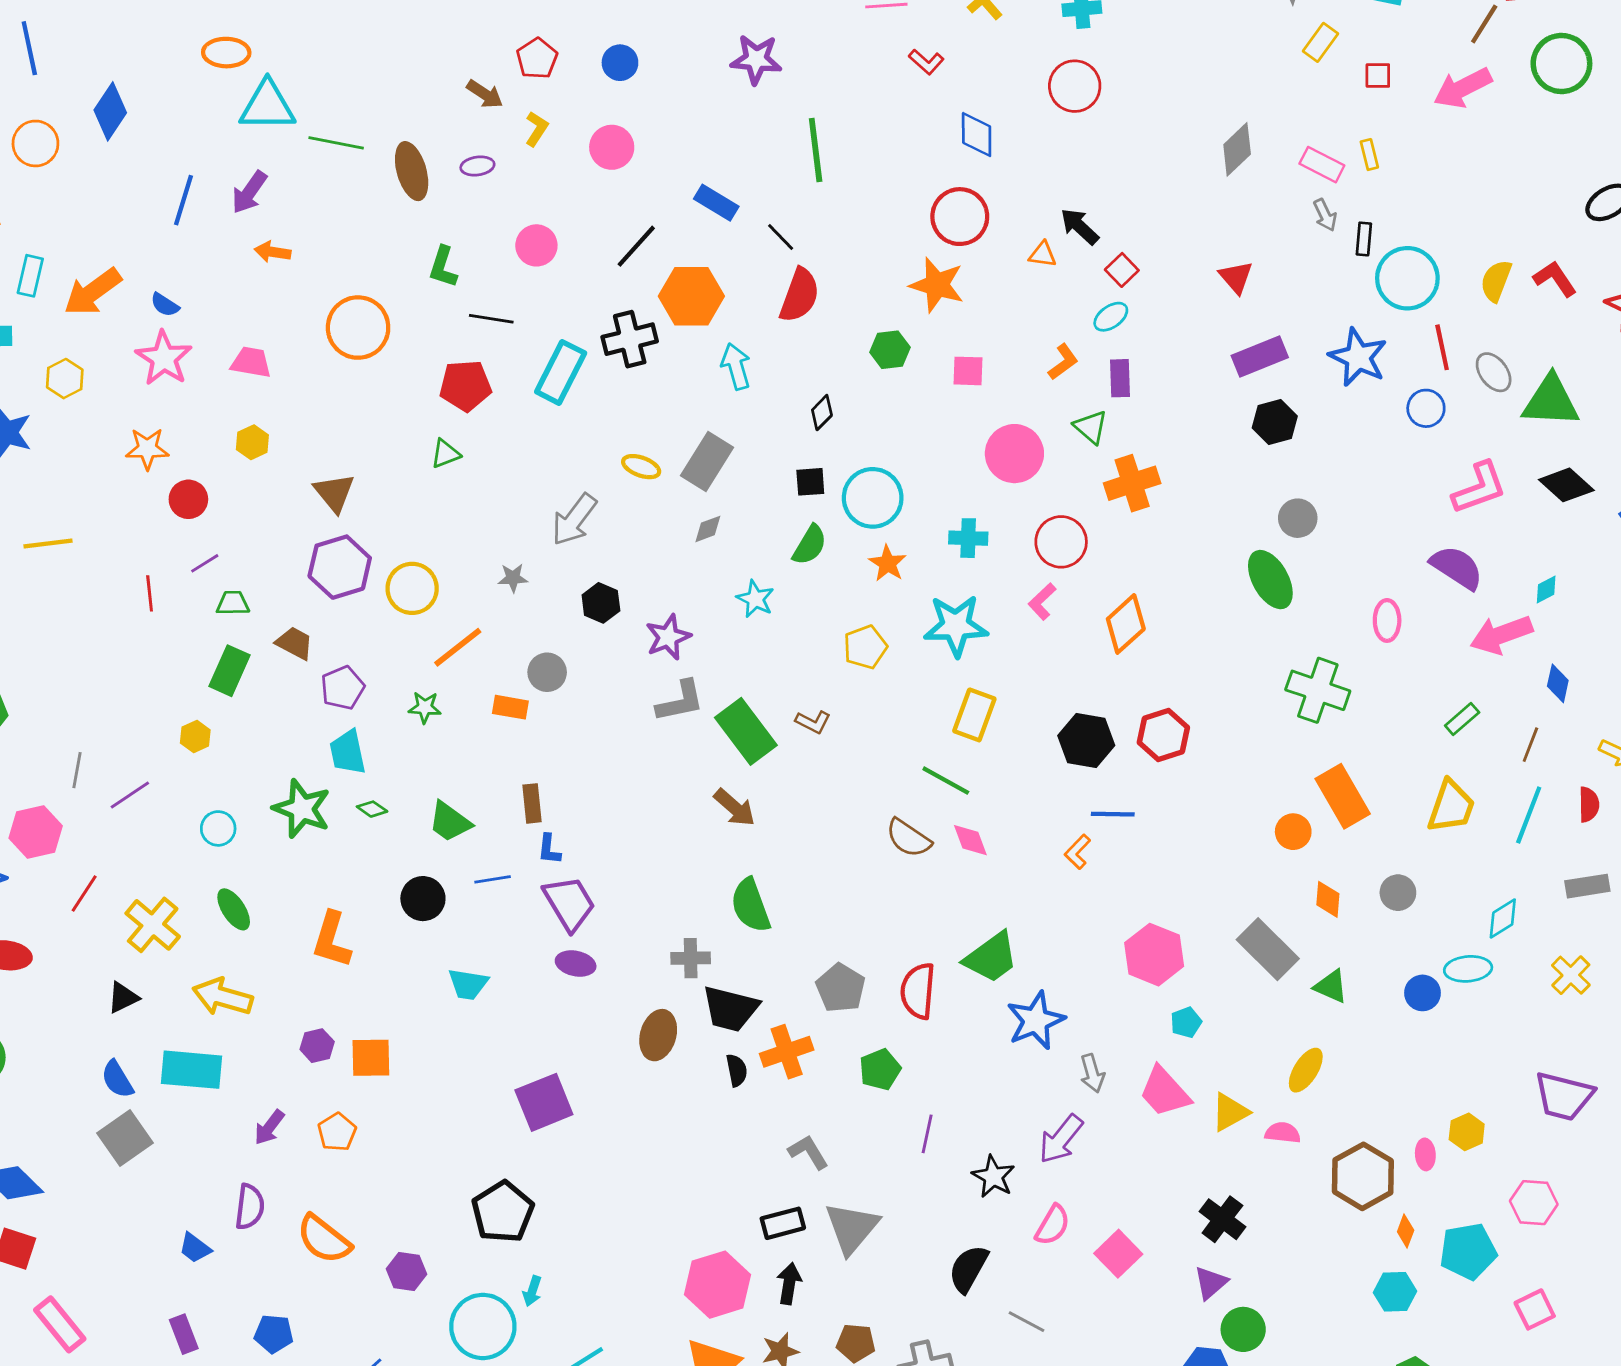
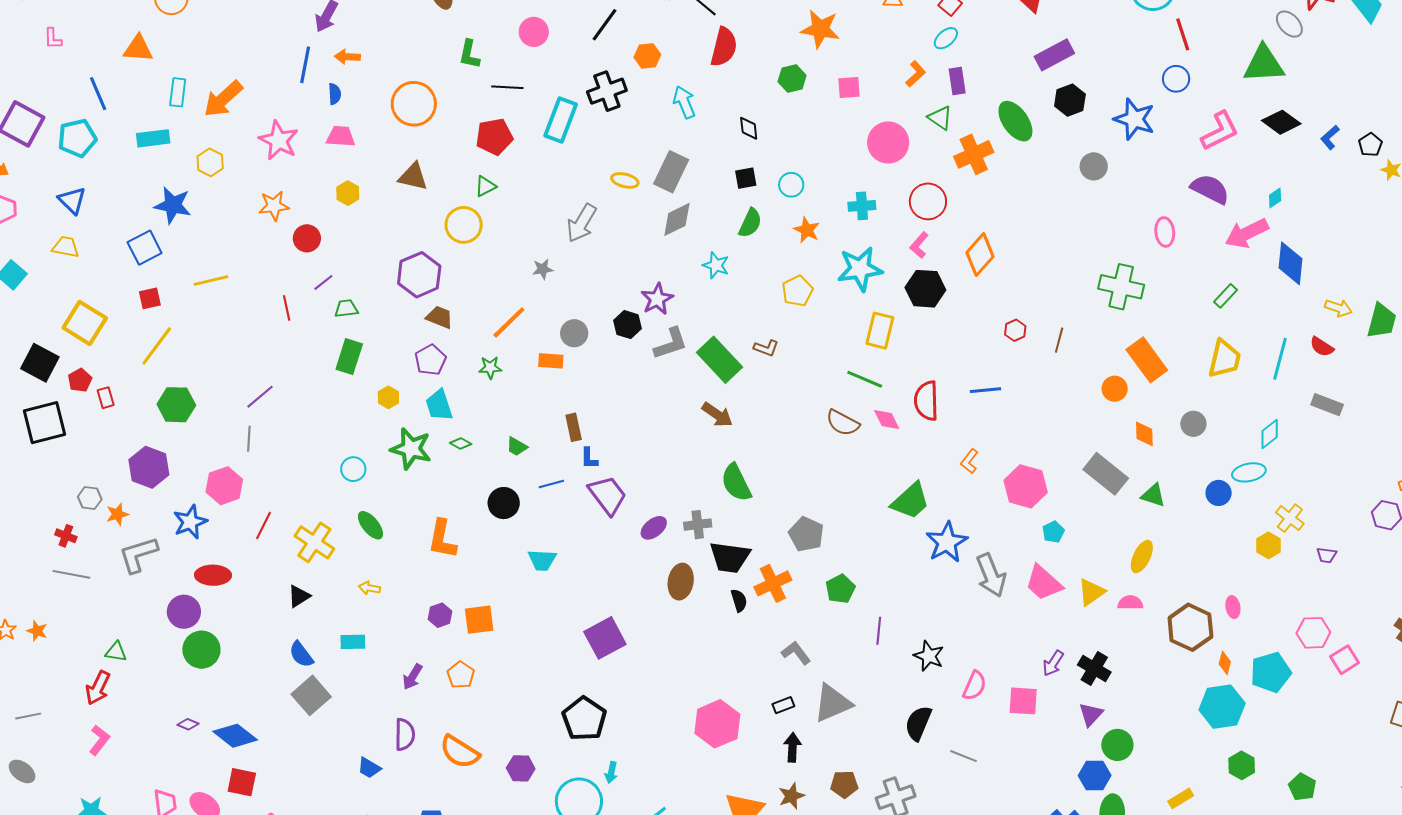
blue line: (184, 200) -> (305, 65), moved
orange hexagon: (691, 296) -> (647, 56), size x0.6
blue semicircle: (165, 305) -> (335, 94), moved, turned -120
blue star: (1358, 357) -> (1134, 119), moved
gray ellipse: (1494, 372) -> (1289, 24), moved
black diamond: (822, 413) -> (749, 128), turned -45
brown triangle: (334, 493) -> (413, 177), moved, turned -32
cyan circle: (873, 498) -> (791, 185), size x0.6
gray diamond: (708, 529) -> (677, 219), size x1.6
green ellipse: (1270, 580) -> (1015, 121), moved
yellow circle: (412, 588) -> (464, 225), moved
black hexagon: (601, 603) -> (627, 325), moved
brown trapezoid: (295, 643) -> (440, 317), moved
blue diamond: (1558, 683) -> (1291, 263), size x1.6
red hexagon: (1163, 735) -> (1015, 330), size x0.6
yellow hexagon: (195, 737) -> (388, 397), moved
black hexagon: (1086, 741) -> (925, 289), moved
brown line: (1530, 745) -> (1059, 340), moved
purple line: (130, 795) -> (260, 397), moved
red semicircle: (1589, 804) -> (1322, 347), turned 130
green trapezoid: (450, 822) -> (517, 447), size x0.7
orange L-shape: (1078, 852) -> (969, 461), moved
gray rectangle: (1587, 886) -> (1327, 405), turned 36
purple ellipse: (576, 964) -> (654, 528), moved, turned -44
yellow cross: (1571, 975) -> (1290, 518), moved
red semicircle: (918, 991) -> (926, 401), moved
yellow arrow: (223, 997) -> (369, 588), size x0.5
cyan rectangle: (191, 1070) -> (353, 642), size x0.6
gray arrow: (1092, 1073) -> (991, 575), size x1.6
purple trapezoid: (1564, 1096) -> (1327, 555), size x0.5
yellow hexagon: (1467, 1132) -> (1269, 545), moved
purple arrow: (1061, 1139) -> (1053, 663), moved, size x0.7
black rectangle: (783, 1223) -> (783, 705), size x0.7
gray triangle: (852, 1228) -> (833, 703), turned 33
pink square: (1118, 1254) -> (1023, 701), turned -36
pink hexagon: (717, 1285) -> (717, 724), moved
cyan hexagon: (1395, 1292) -> (1222, 707), size x1.5
pink square: (1535, 1309) -> (1345, 660), moved

